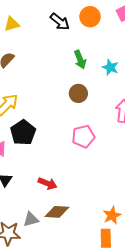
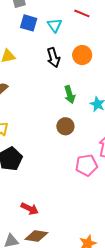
black arrow: (60, 22) -> (53, 57), turned 30
pink pentagon: (83, 136) -> (86, 165), moved

